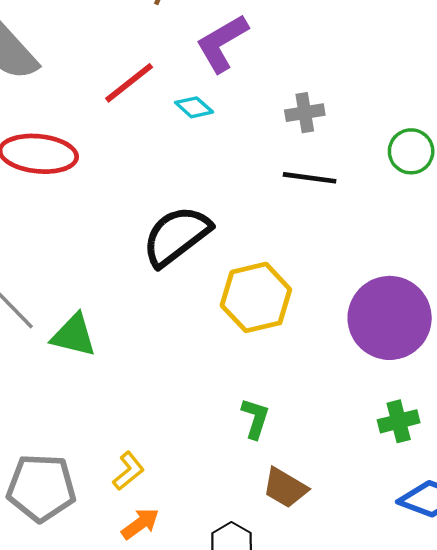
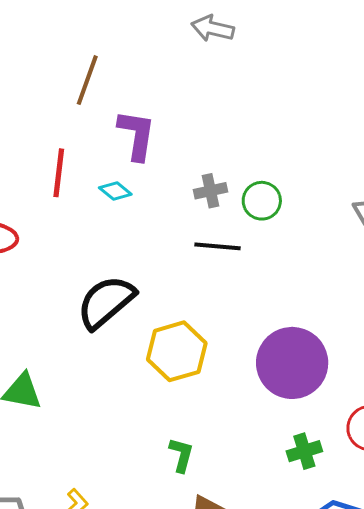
purple L-shape: (222, 43) -> (137, 135), turned 132
red line: (129, 83) -> (59, 173), turned -42
green circle: (411, 151) -> (262, 201), moved

